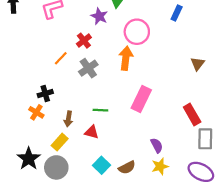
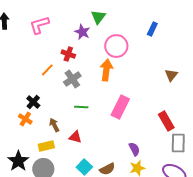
red cross: (84, 41) -> (68, 54), turned -32
black cross: (45, 94) -> (33, 102), turned -32
green line: (100, 110) -> (81, 107), moved
brown arrow: (68, 119) -> (54, 125), turned 144
yellow rectangle: (60, 142) -> (46, 146), turned 35

